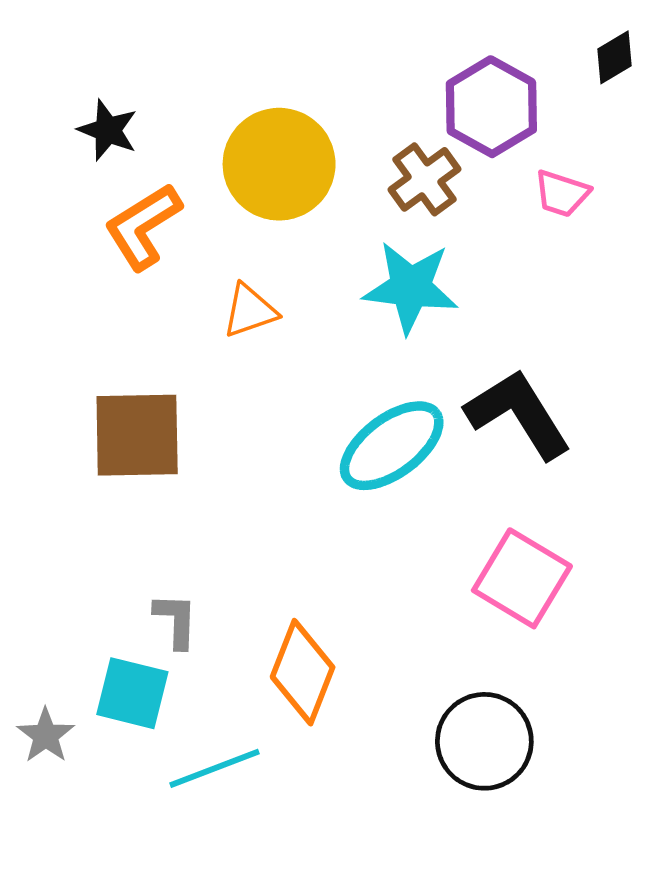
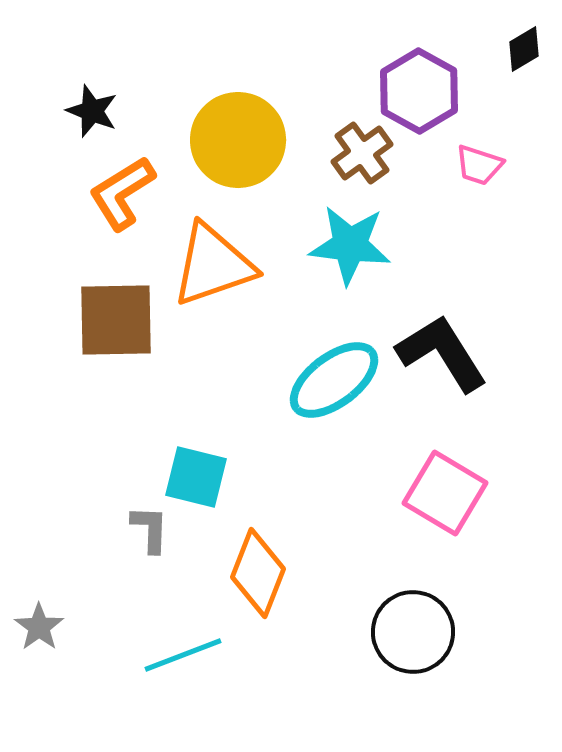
orange triangle: (250, 311) -> (213, 265), size x1.8
brown square: (137, 435) -> (116, 320), moved
cyan square: (132, 693) -> (196, 477), moved

